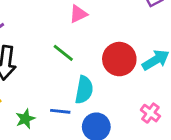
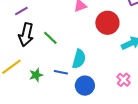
green line: (63, 53) -> (50, 38), moved
red circle: (119, 59) -> (107, 23), moved

